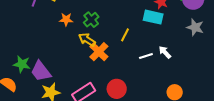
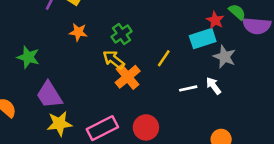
cyan rectangle: (153, 17) -> (203, 39), turned -36
orange star: (66, 19) -> (78, 32), moved
gray star: (195, 27) -> (224, 57), moved
green star: (22, 64) -> (28, 57), moved

